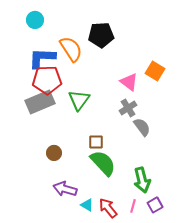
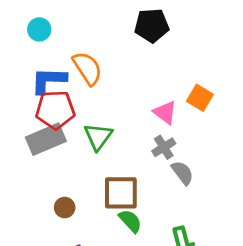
black pentagon: (101, 35) -> (152, 25), moved
brown square: (96, 142) -> (121, 193), size x1.8
green semicircle: (103, 163) -> (130, 221), size x0.7

